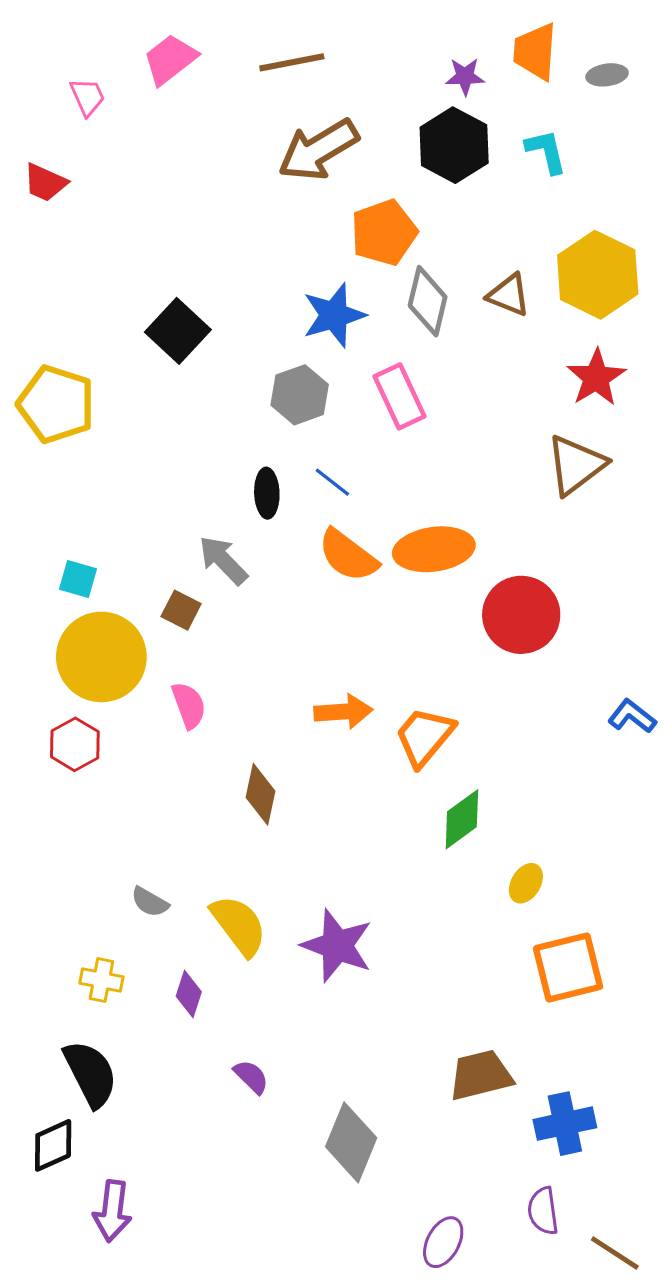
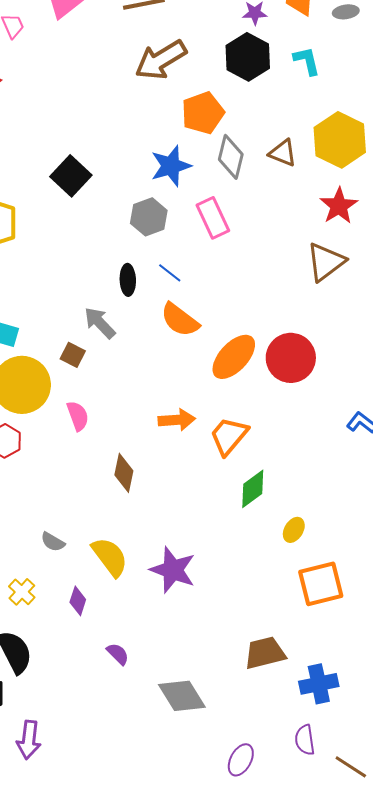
orange ellipse: (434, 549) -> (234, 357), moved, turned -39
yellow cross: (101, 980) -> (22, 592), turned 32
gray diamond: (351, 1142) -> (182, 696), turned -54

